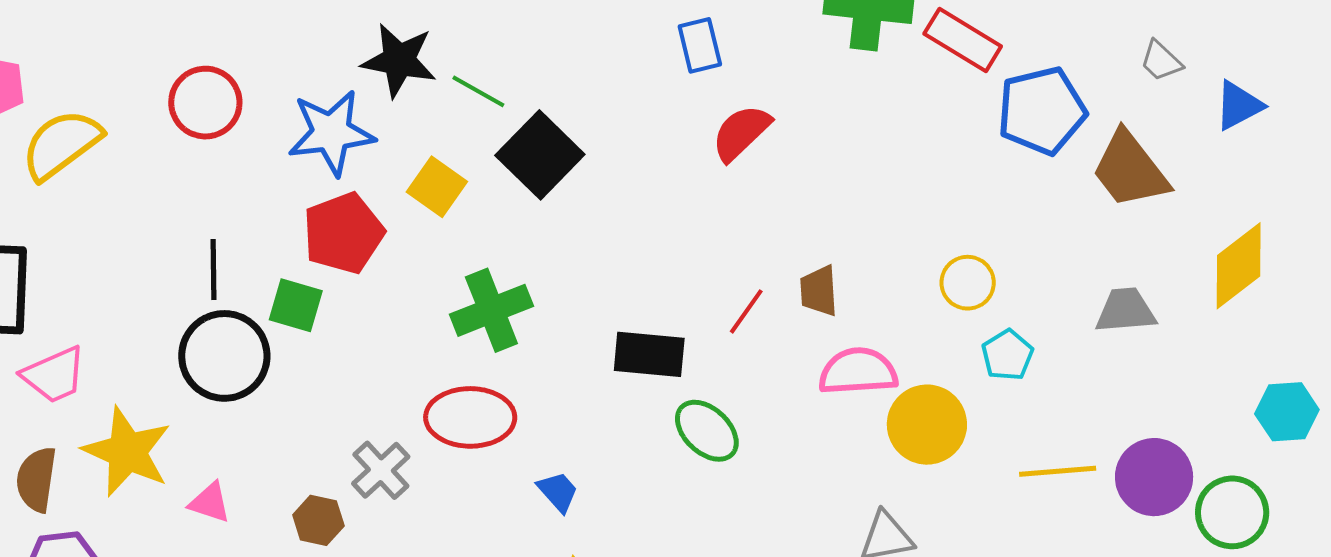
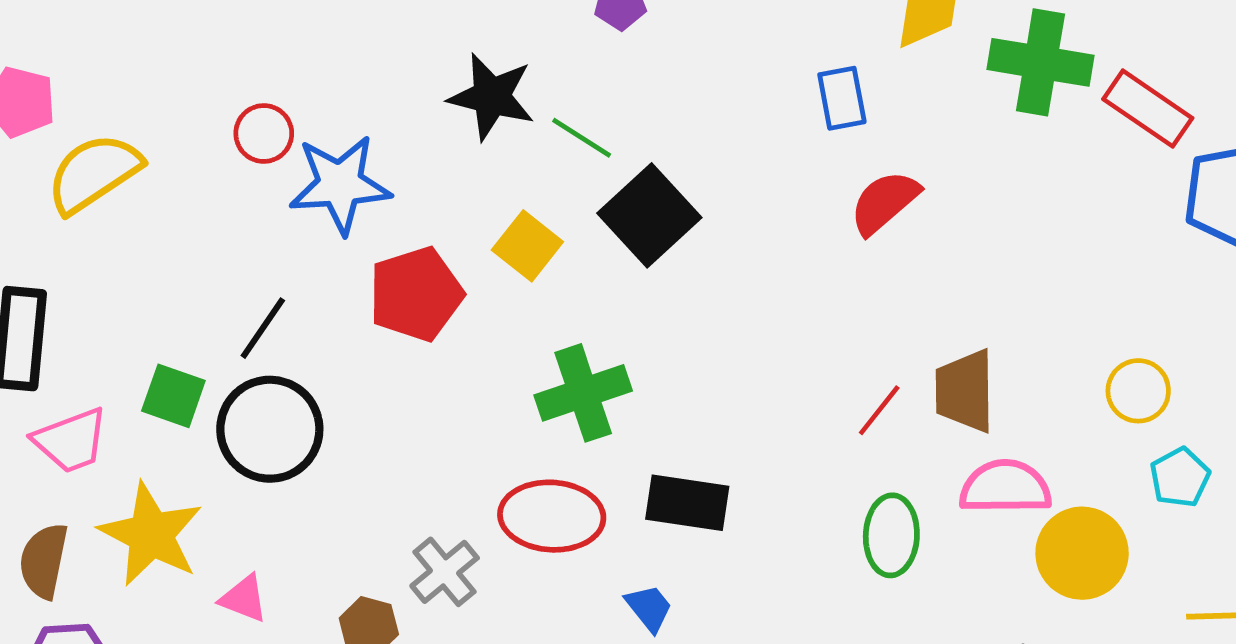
red circle: (205, 103) -> (264, 134), size x0.7
blue star: (331, 133) -> (340, 184), moved
black line: (214, 270) -> (263, 328), turned 32
brown trapezoid: (819, 291) -> (965, 391), size x1.4
green square: (296, 305) -> (173, 396), moved
black rectangle: (649, 354) -> (687, 503), moved
green ellipse: (707, 431) -> (891, 535), moved, turned 46

